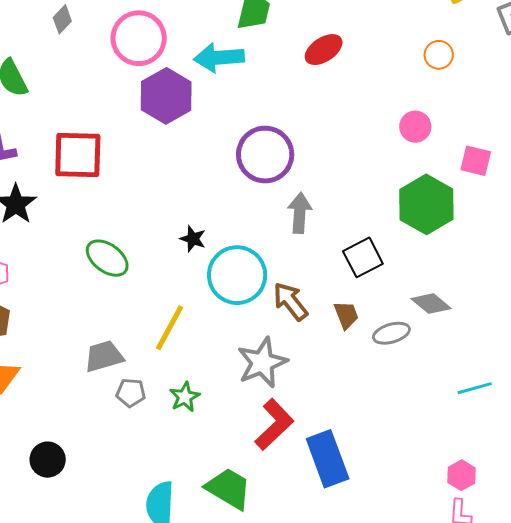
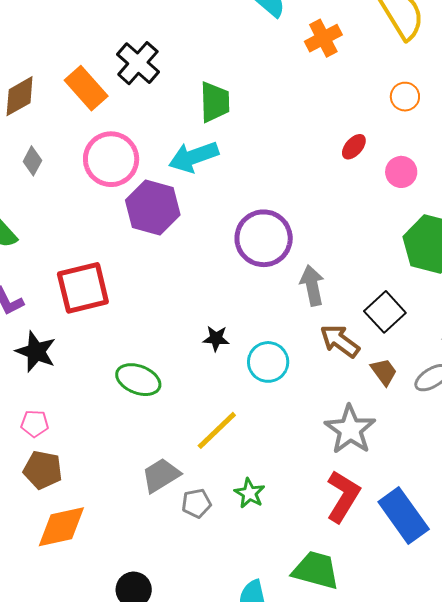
red ellipse: (324, 50) -> (354, 147), moved, size x0.7
cyan circle: (237, 275) -> (268, 362), size x0.7
brown arrow: (290, 301) -> (340, 341), moved
yellow line: (170, 328) -> (217, 430), turned 33
gray star: (262, 363) -> (350, 429), moved

